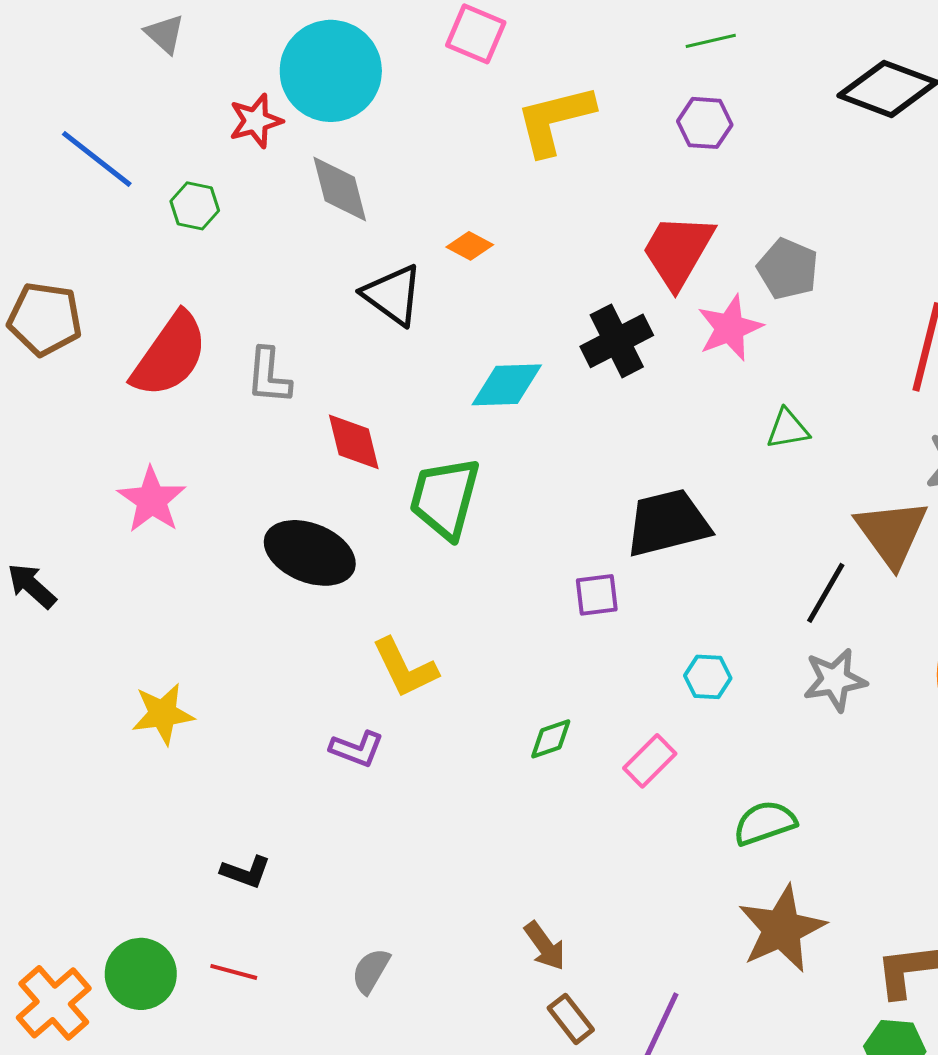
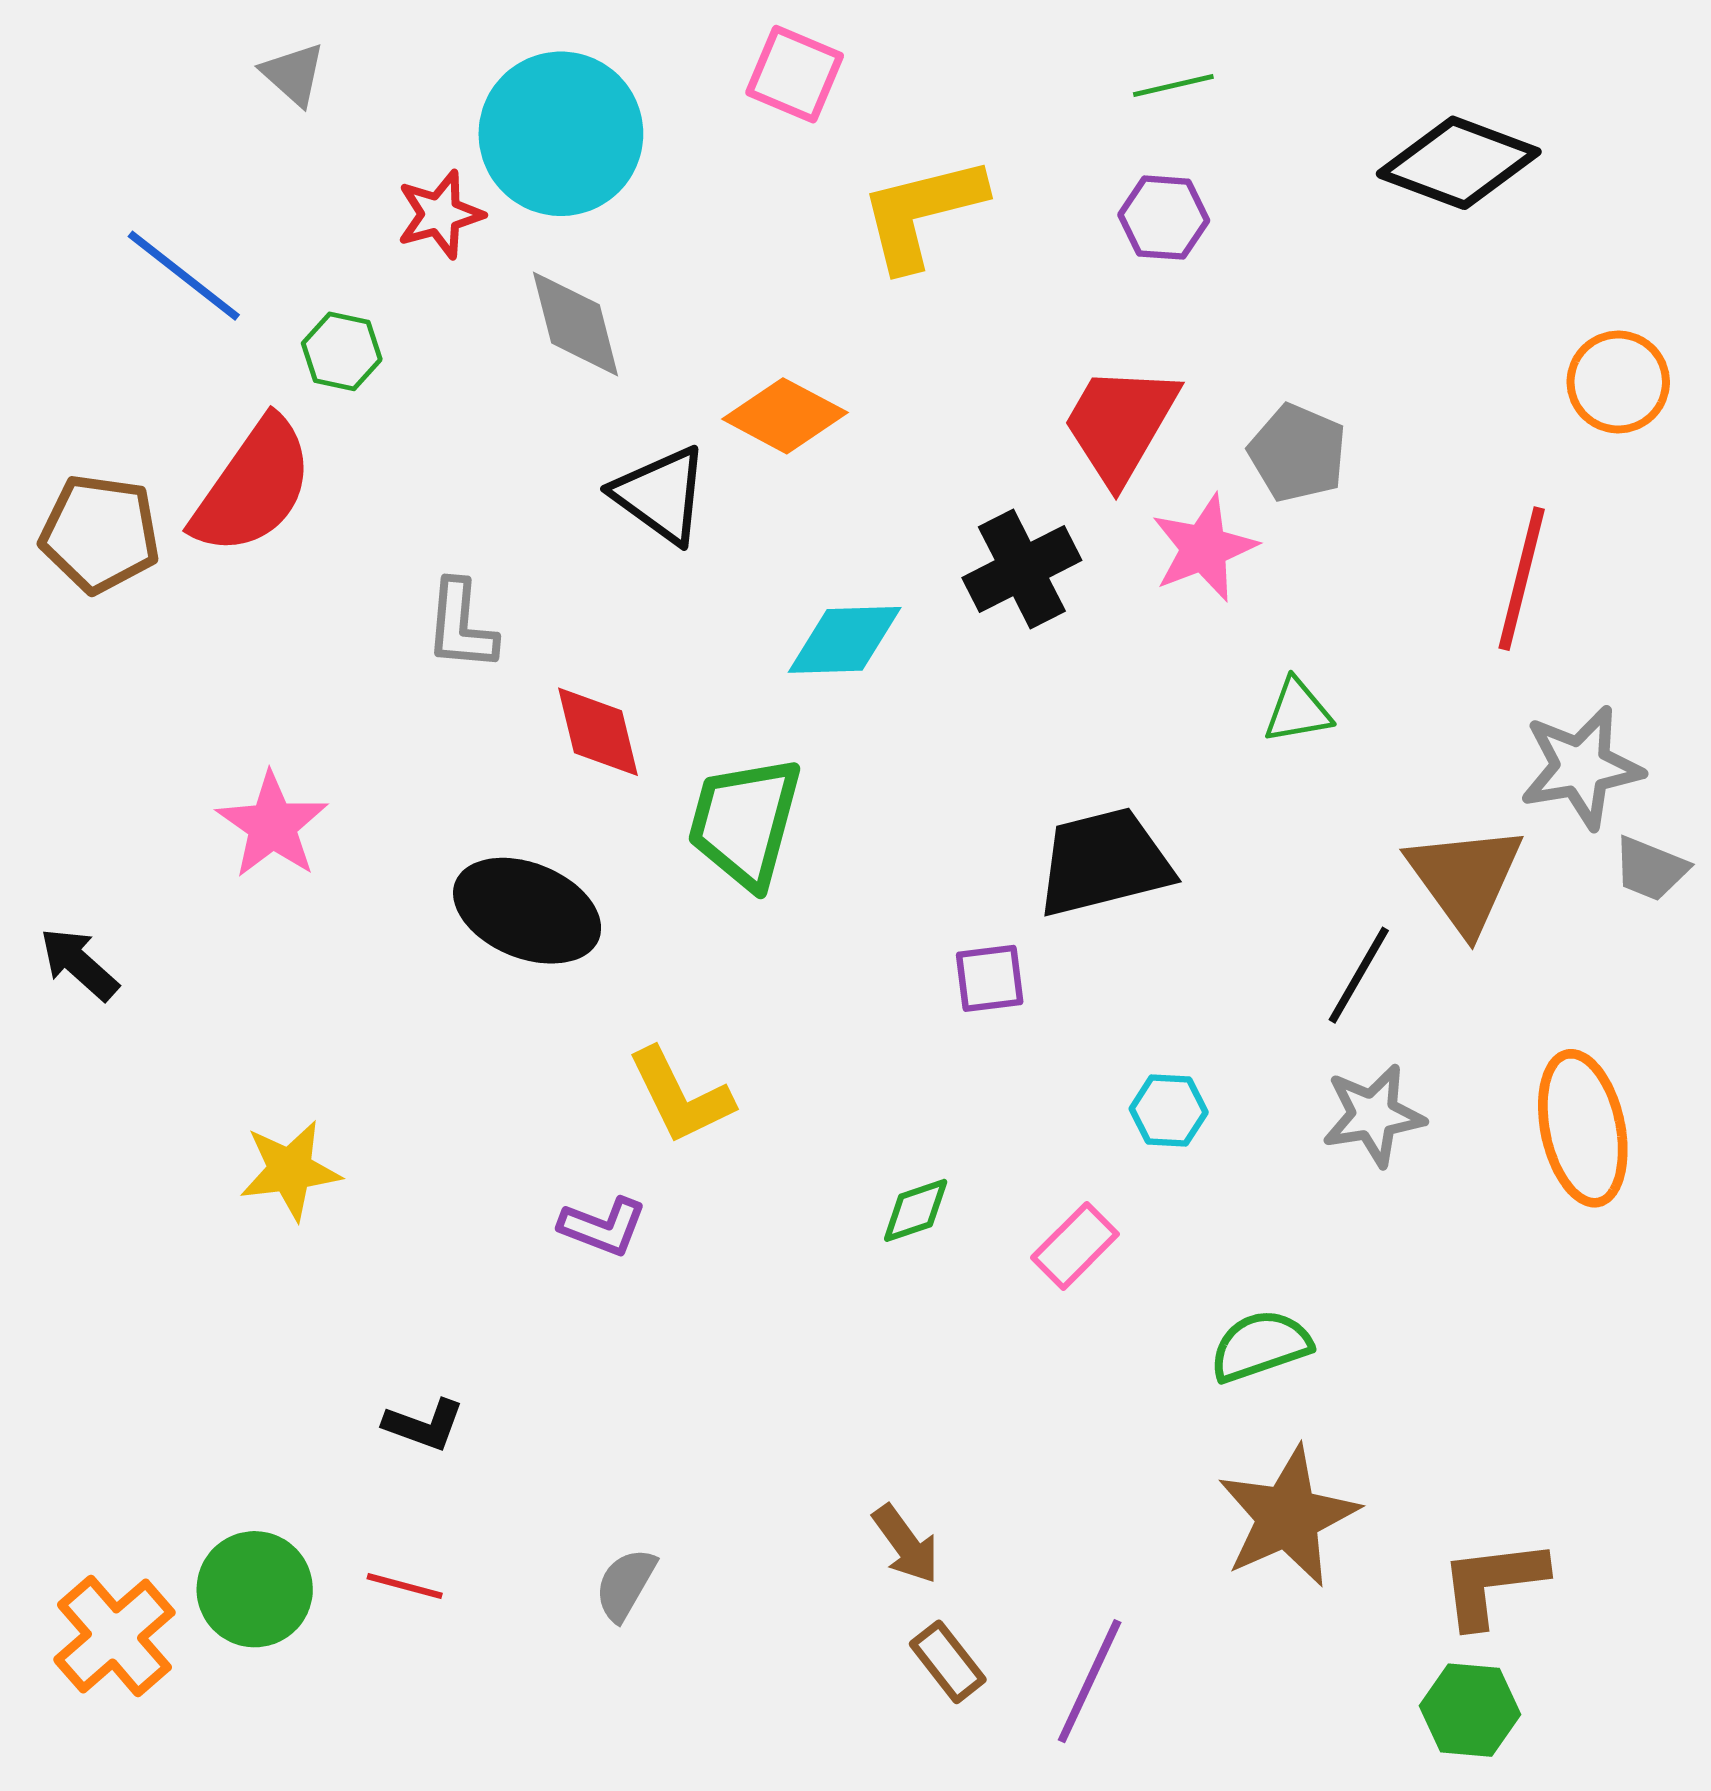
orange diamond: (470, 246) -> (785, 416), size x1.6
red semicircle: (170, 355) -> (253, 487), moved

